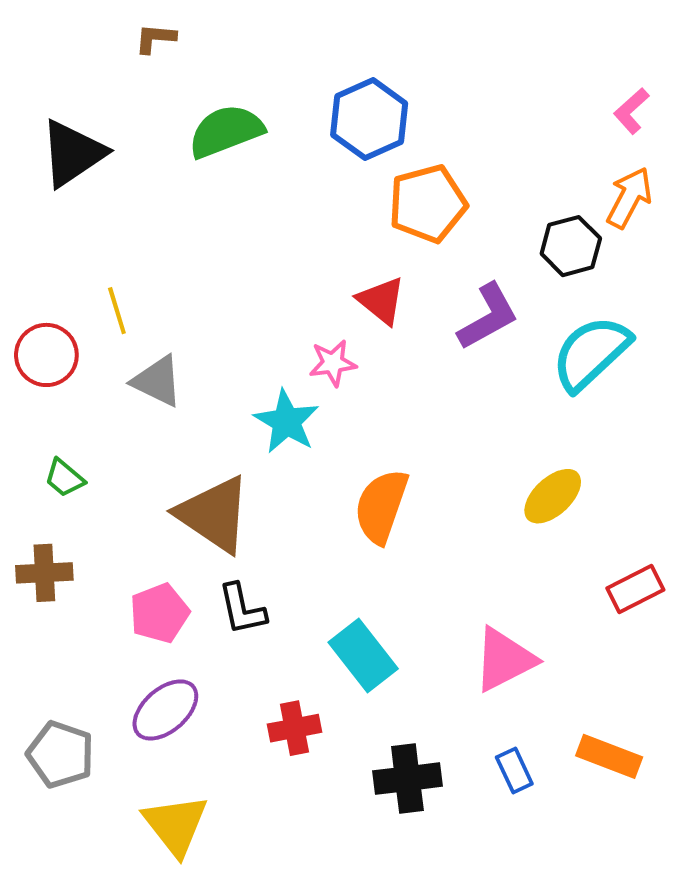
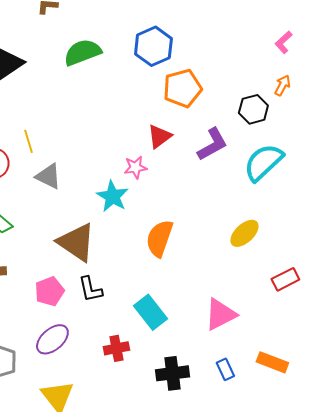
orange arrow: (629, 198) -> (282, 85), size x0.7
red triangle: (381, 301) -> (159, 136), turned 44

